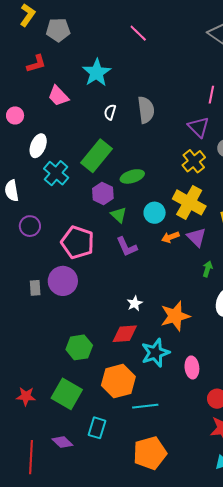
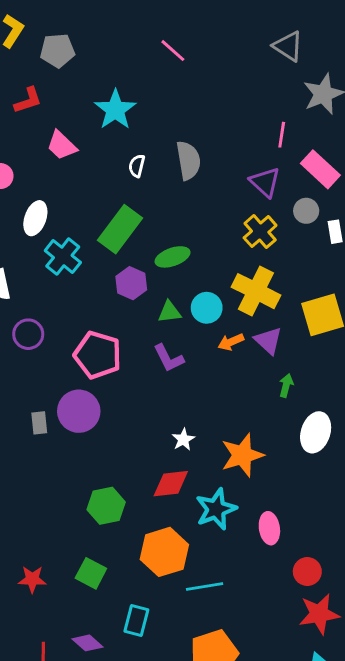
green triangle: (119, 215) -> (169, 312), moved, turned -48
green square: (67, 394) -> (91, 573), size x0.7

